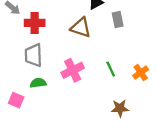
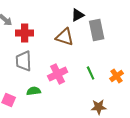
gray rectangle: (118, 19) -> (97, 30), size x1.5
green semicircle: (38, 83) -> (34, 91), moved

